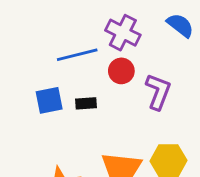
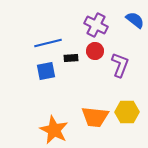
blue line: (77, 55) -> (48, 43), moved
black rectangle: (86, 103) -> (71, 58), moved

